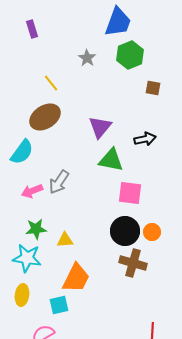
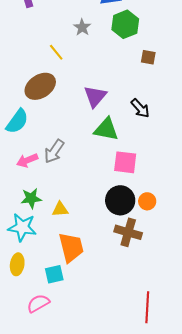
yellow line: (51, 83) -> (56, 52), moved
black arrow: (145, 139) -> (140, 108), turned 60
orange trapezoid: (76, 278) -> (71, 247), turned -40

